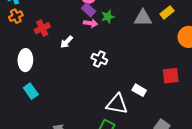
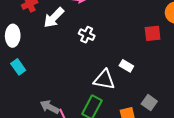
white arrow: (67, 42) -> (54, 18), size x1.6
red square: (171, 76) -> (153, 33), moved

